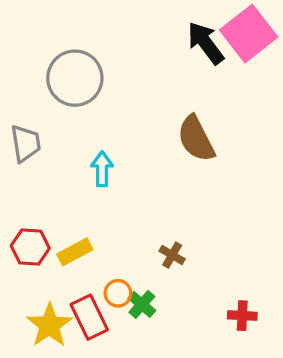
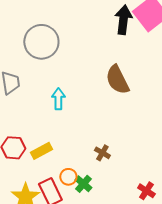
black arrow: (206, 43) -> (123, 20), turned 44
red cross: (242, 316) -> (146, 191), turned 30

